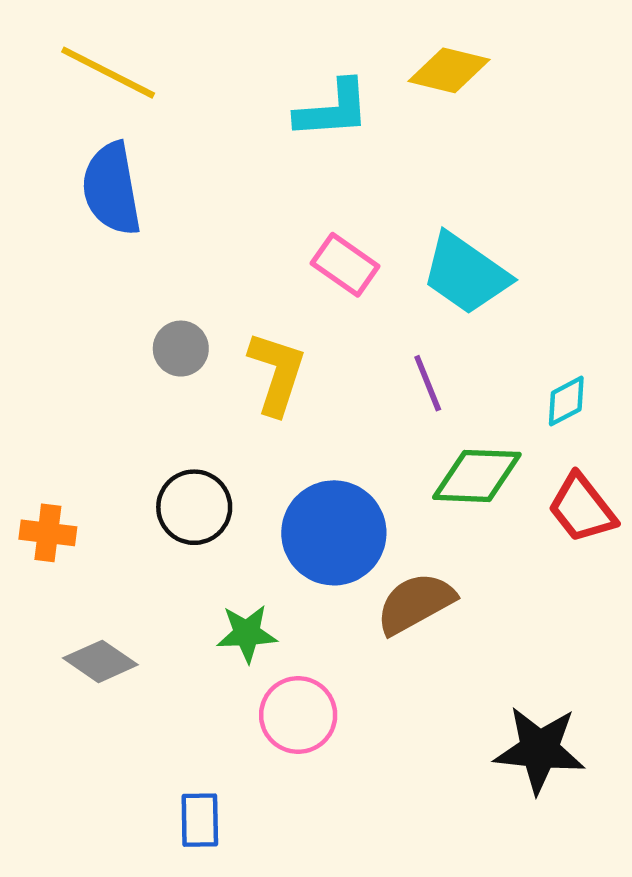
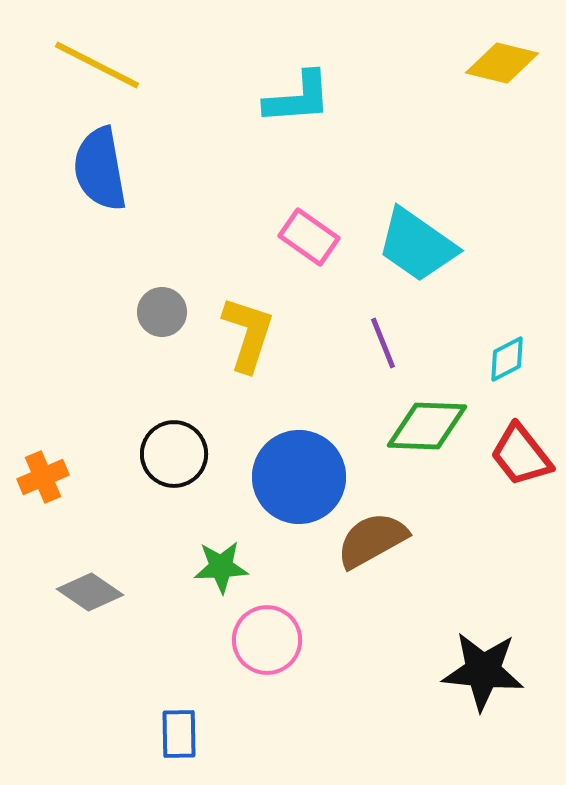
yellow diamond: (449, 70) -> (502, 63), moved
orange cross: (48, 533) -> (43, 477), turned -30

